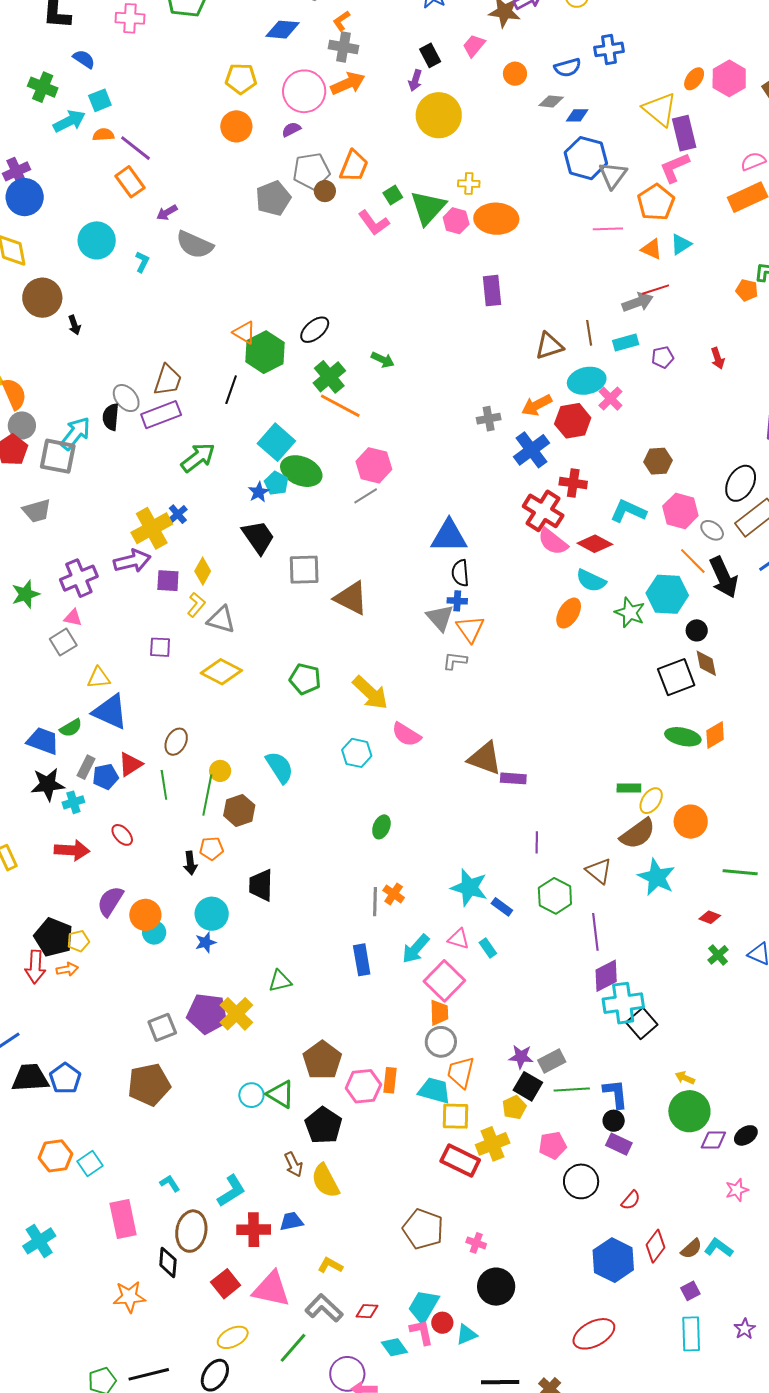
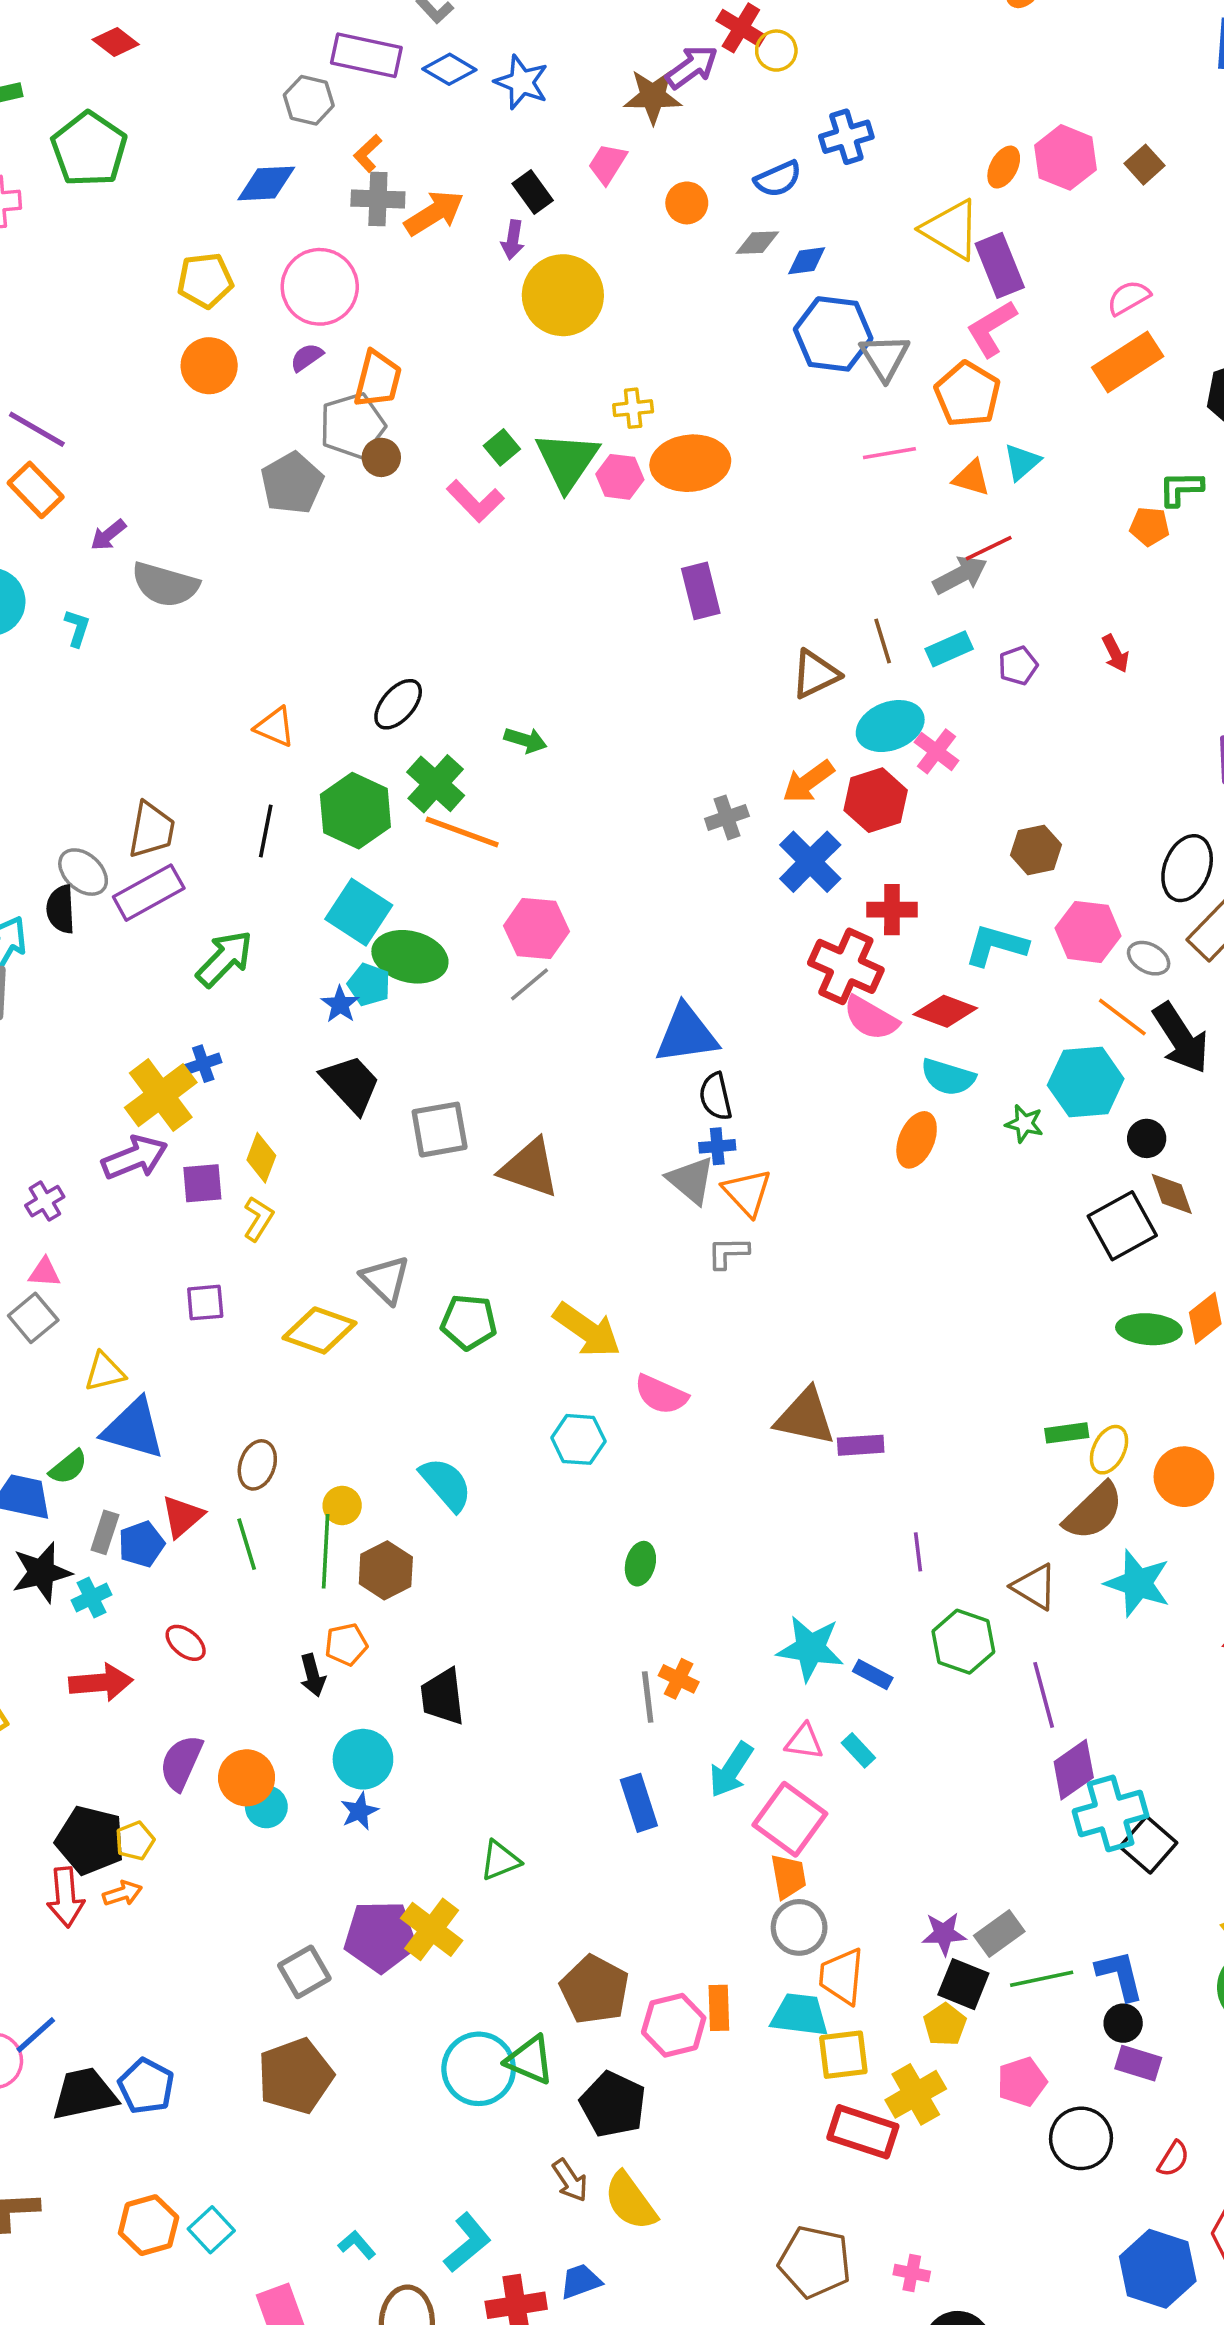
orange arrow: (348, 83) -> (434, 213), moved
orange trapezoid: (354, 166) -> (378, 379), moved
green hexagon: (265, 352) -> (355, 811), moved
blue cross: (178, 514) -> (203, 1064), turned 30
purple cross: (79, 578) -> (45, 1201), size x0.6
green star: (630, 613) -> (1024, 1124), size x0.7
gray triangle: (221, 620) -> (386, 1280), moved, turned 36
cyan circle: (251, 1095) -> (479, 2069), size x1.6

